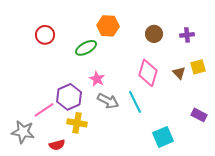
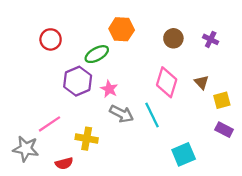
purple cross: (187, 35) -> (211, 39), turned 32
yellow square: (198, 67) -> (222, 100), moved
purple hexagon: (69, 97) -> (78, 81), moved

